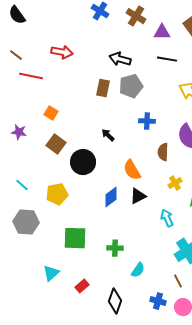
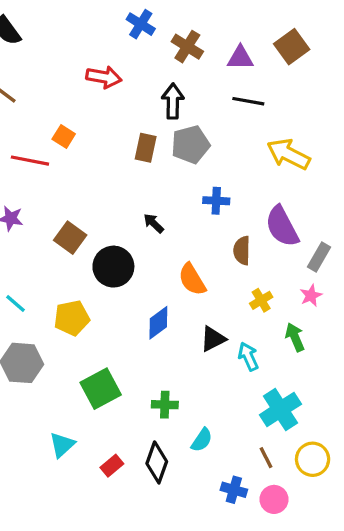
brown cross: (136, 16) -> (187, 47), moved
red arrow: (62, 52) -> (104, 77), moved
black arrow: (120, 59) -> (173, 101), turned 75
red line: (31, 76) -> (30, 161), moved
orange square: (51, 113) -> (64, 136), moved
black triangle: (138, 196) -> (213, 339), moved
green square: (75, 238) -> (101, 389), turned -30
black diamond: (115, 301) -> (157, 462), moved

